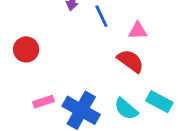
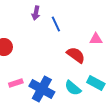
pink triangle: (138, 31) -> (96, 39), moved

